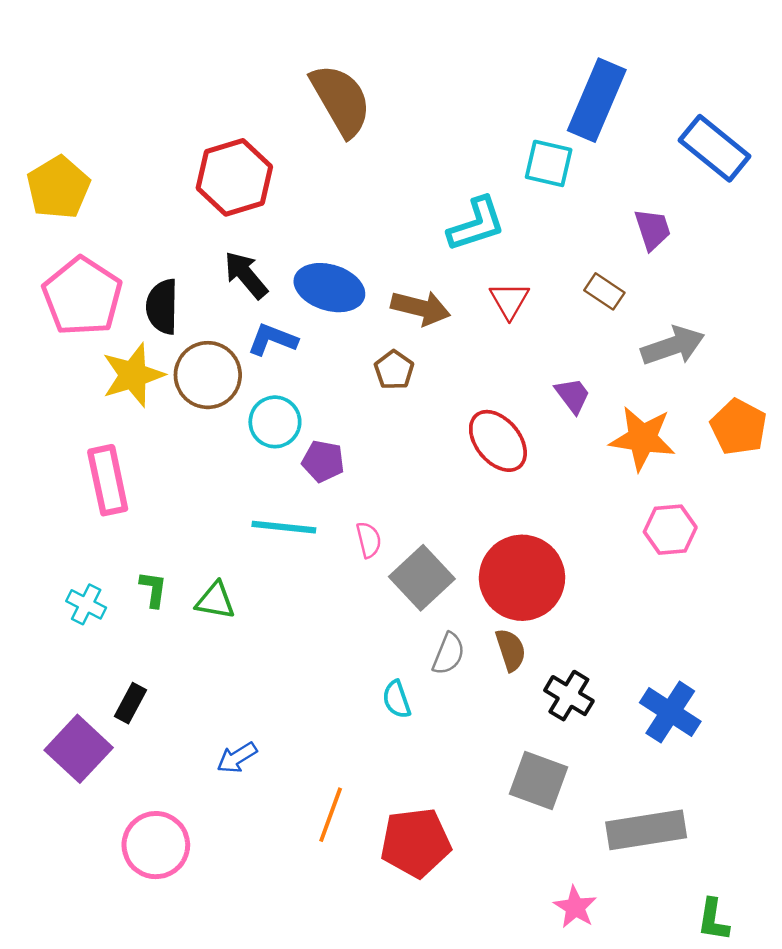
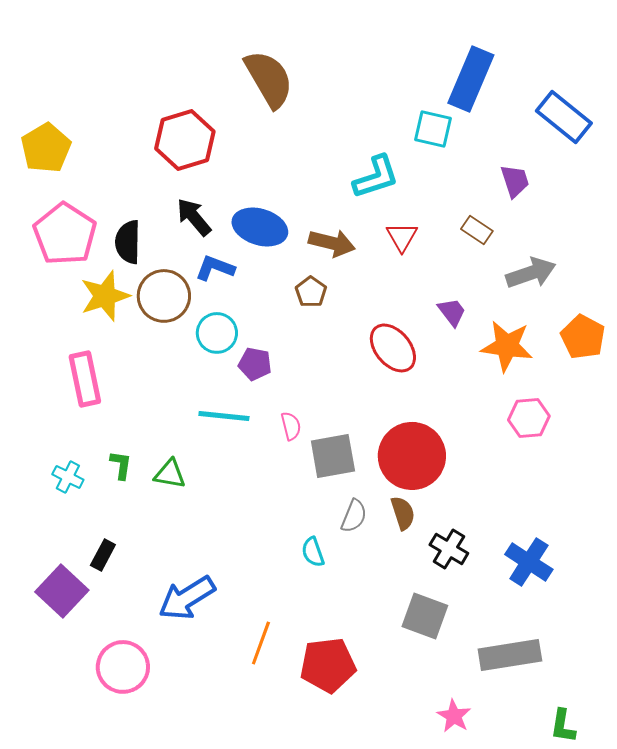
gray square: (422, 578) -> (333, 456), turned 33
blue arrow: (237, 758) -> (187, 598), size x1.8

